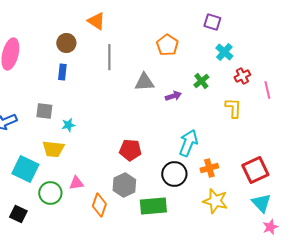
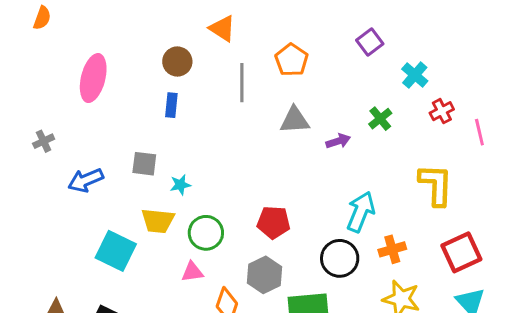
purple square: (212, 22) -> (370, 42), moved, turned 36
orange pentagon: (167, 45) -> (292, 60), moved
yellow L-shape: (233, 108) -> (436, 185), moved, size x1.4
green circle: (50, 193) -> (206, 233), moved

